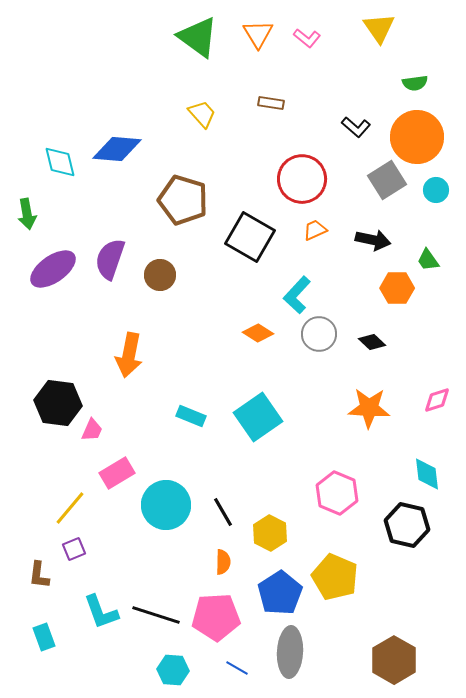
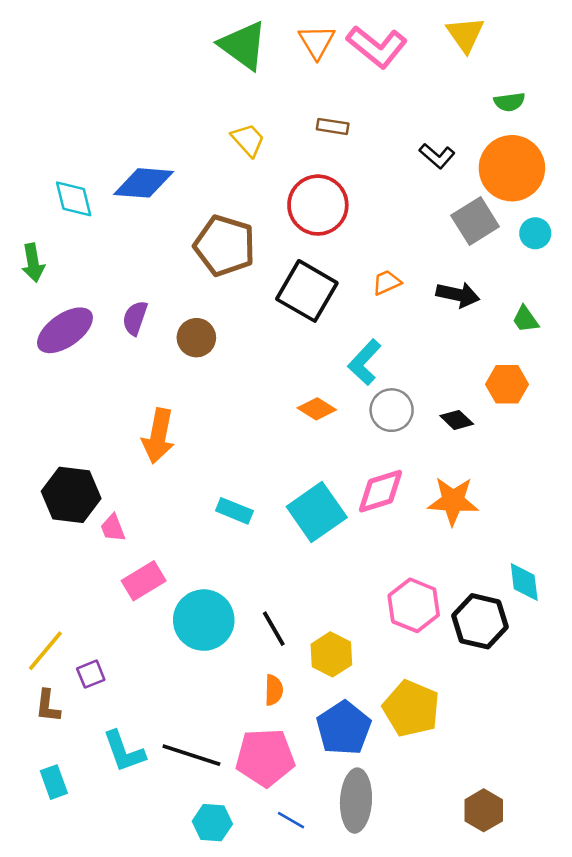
pink L-shape: (307, 38) -> (377, 47), size x1.8
red circle: (302, 179) -> (318, 205), moved
purple semicircle: (110, 259) -> (135, 318), size x0.7
orange hexagon: (397, 288) -> (507, 384), moved
pink diamond: (437, 400) -> (381, 491), moved, size x1.5
pink trapezoid: (92, 430) -> (113, 528), turned 135
yellow line: (70, 508) -> (45, 651), moved
black hexagon: (407, 525) -> (480, 621), moved
brown hexagon: (394, 660) -> (484, 810), size x0.7

